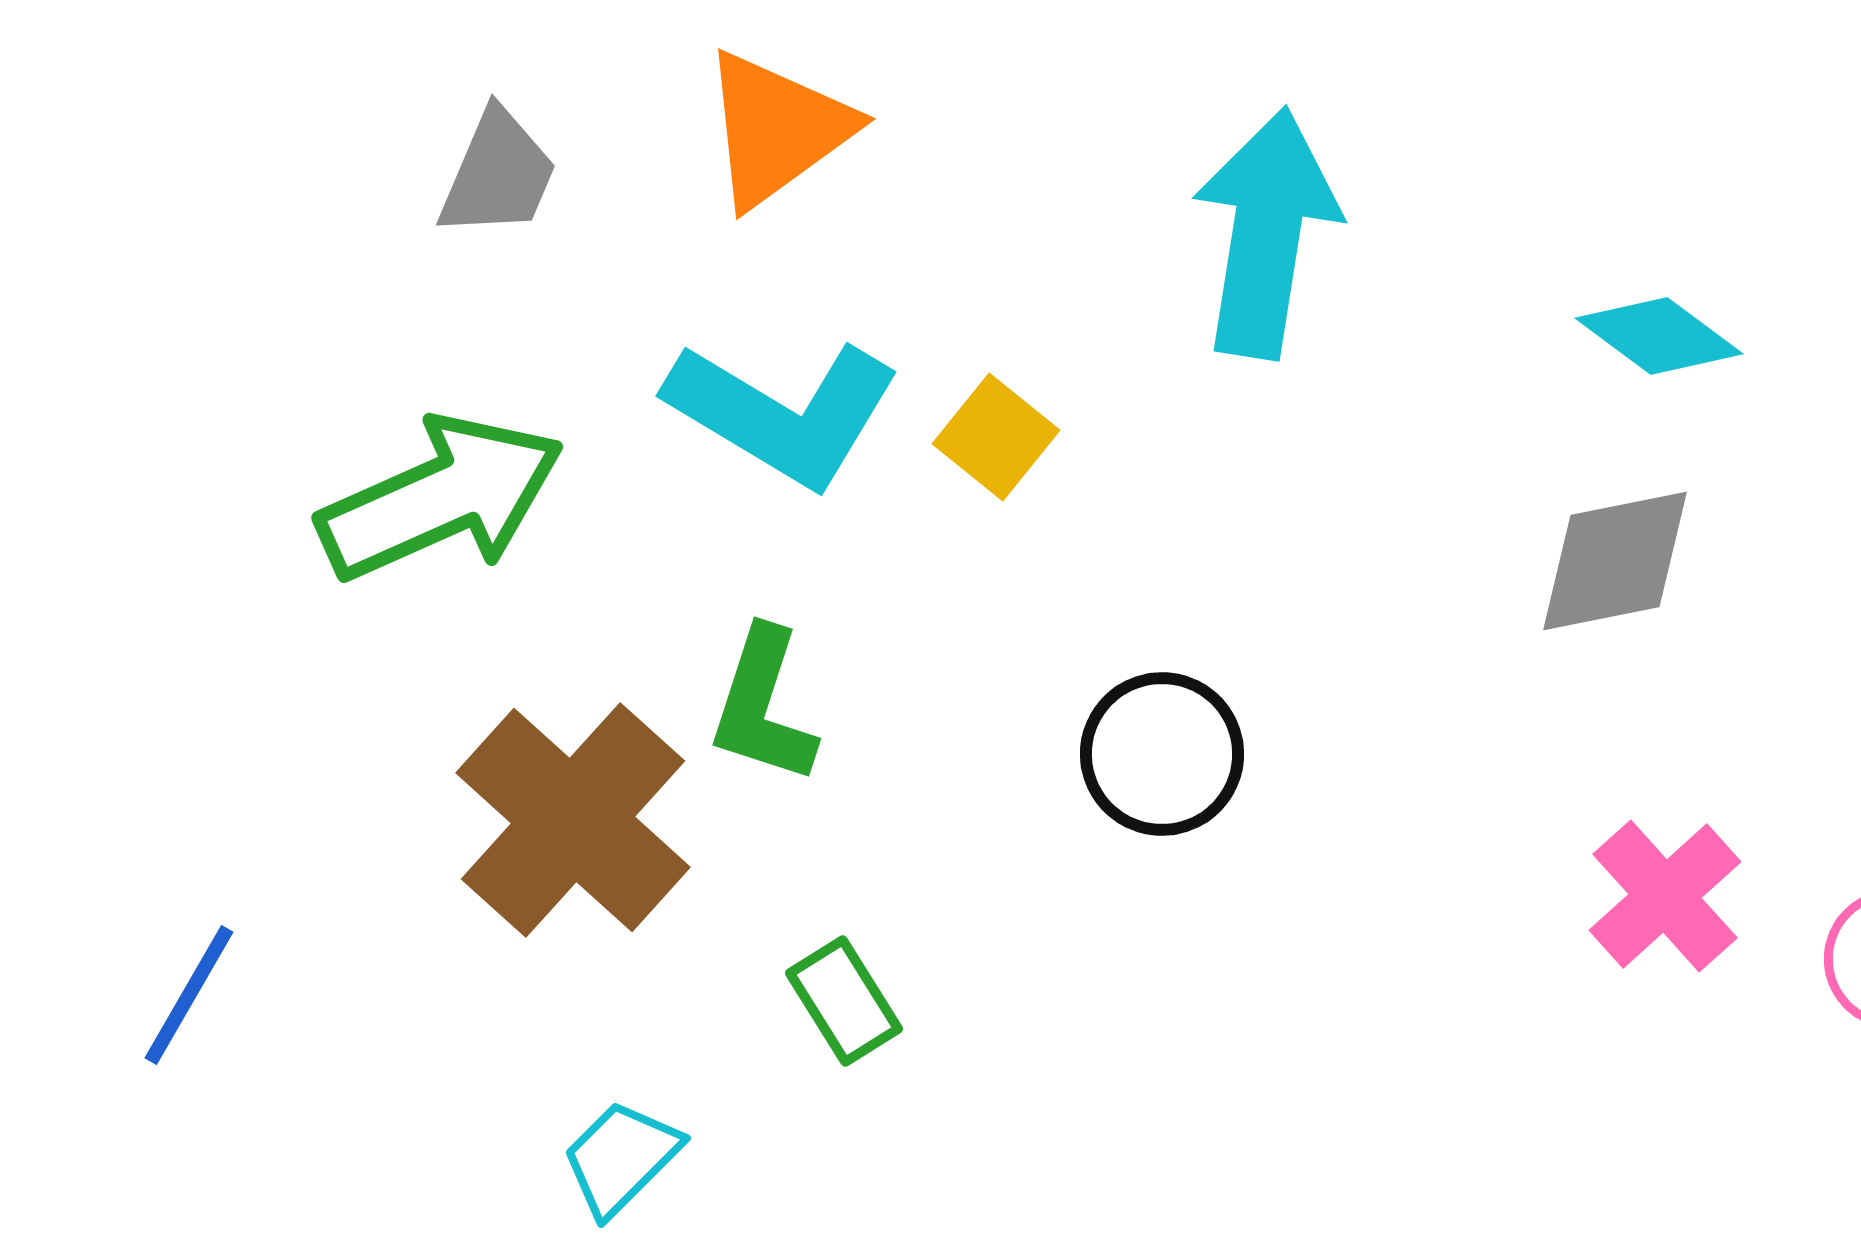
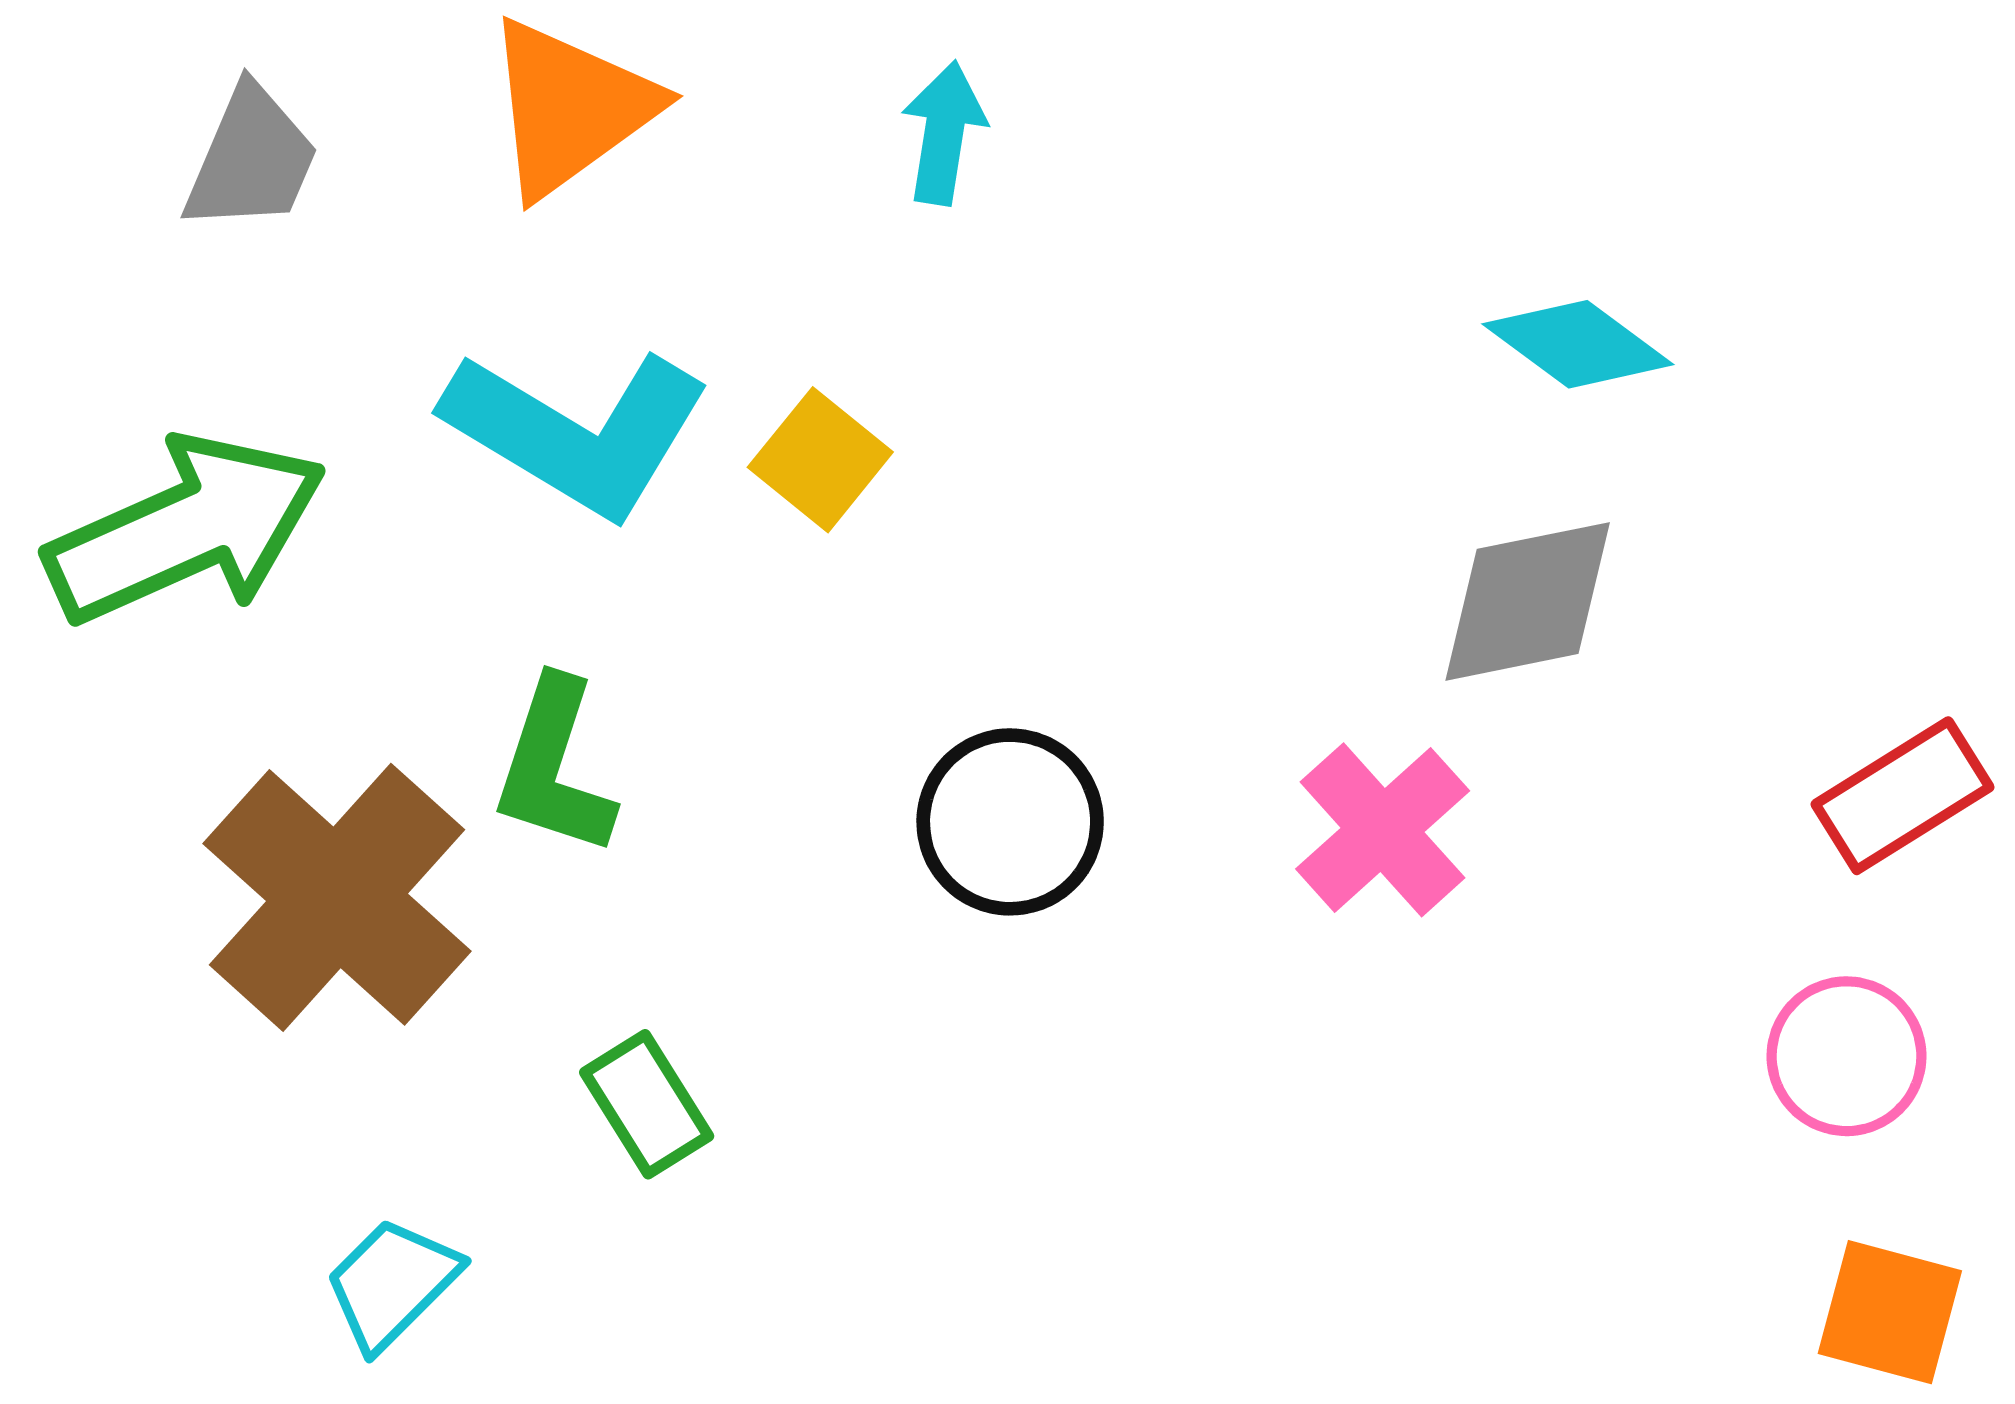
cyan arrow: (1266, 233) -> (944, 133), moved, size x0.5
pink cross: (1665, 896) -> (1383, 830), moved

